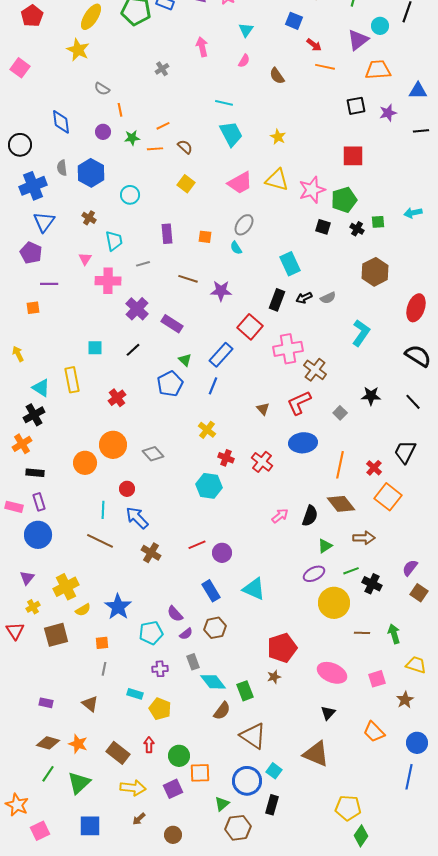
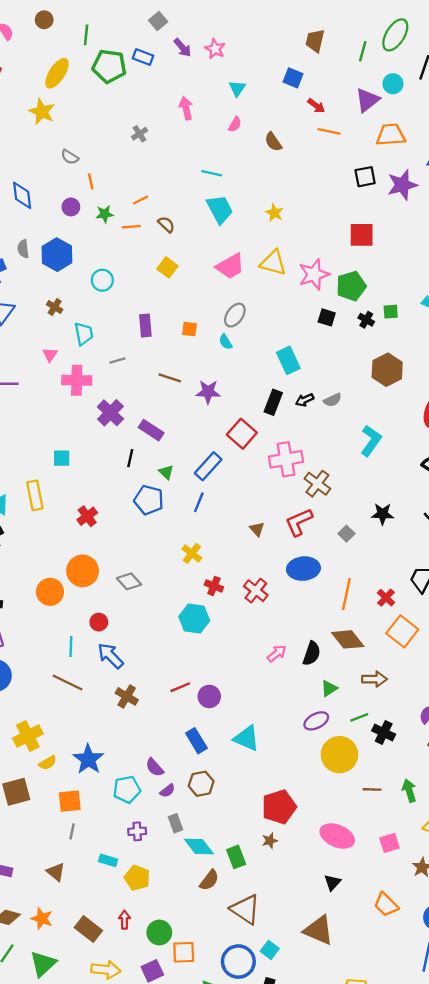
purple star: (388, 113) -> (402, 185), size x1.5
black line: (133, 350) -> (130, 458), moved, turned -35
blue pentagon: (170, 384) -> (149, 500), turned -30
orange square: (102, 643) -> (70, 801), size x1.5

